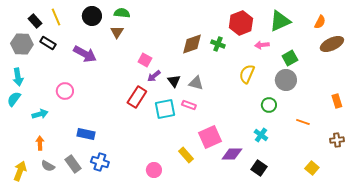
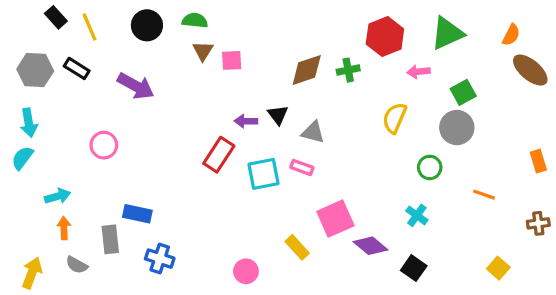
black rectangle: (35, 21) -> (56, 17), moved
brown triangle: (117, 32) -> (203, 51), moved
green cross: (218, 44) -> (348, 70), turned -32
brown ellipse: (332, 44) -> (530, 70), turned 65
pink square: (145, 60) -> (232, 60), moved, turned -32
purple arrow: (154, 76) -> (246, 121), turned 40
black triangle: (174, 81) -> (278, 115), moved
cyan arrow: (40, 114) -> (58, 196), moved
purple diamond: (232, 154) -> (371, 246), turned 40
gray rectangle: (73, 164) -> (110, 239), moved, turned 30

